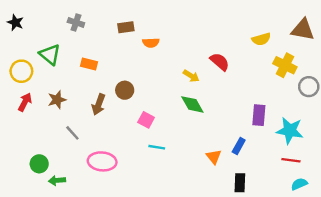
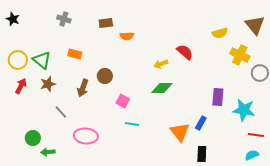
brown triangle: (303, 30) -> (255, 25), turned 40
green triangle: (50, 55) -> (42, 60), moved
yellow arrow: (191, 76) -> (161, 64), turned 128
green diamond: (192, 104) -> (162, 88), turned -60
orange triangle: (214, 157) -> (180, 132), size x1.5
red line: (291, 160) -> (256, 135), moved

